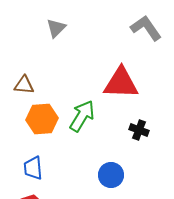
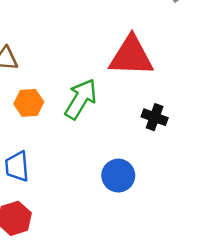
orange hexagon: (42, 119) -> (29, 103), size x0.7

